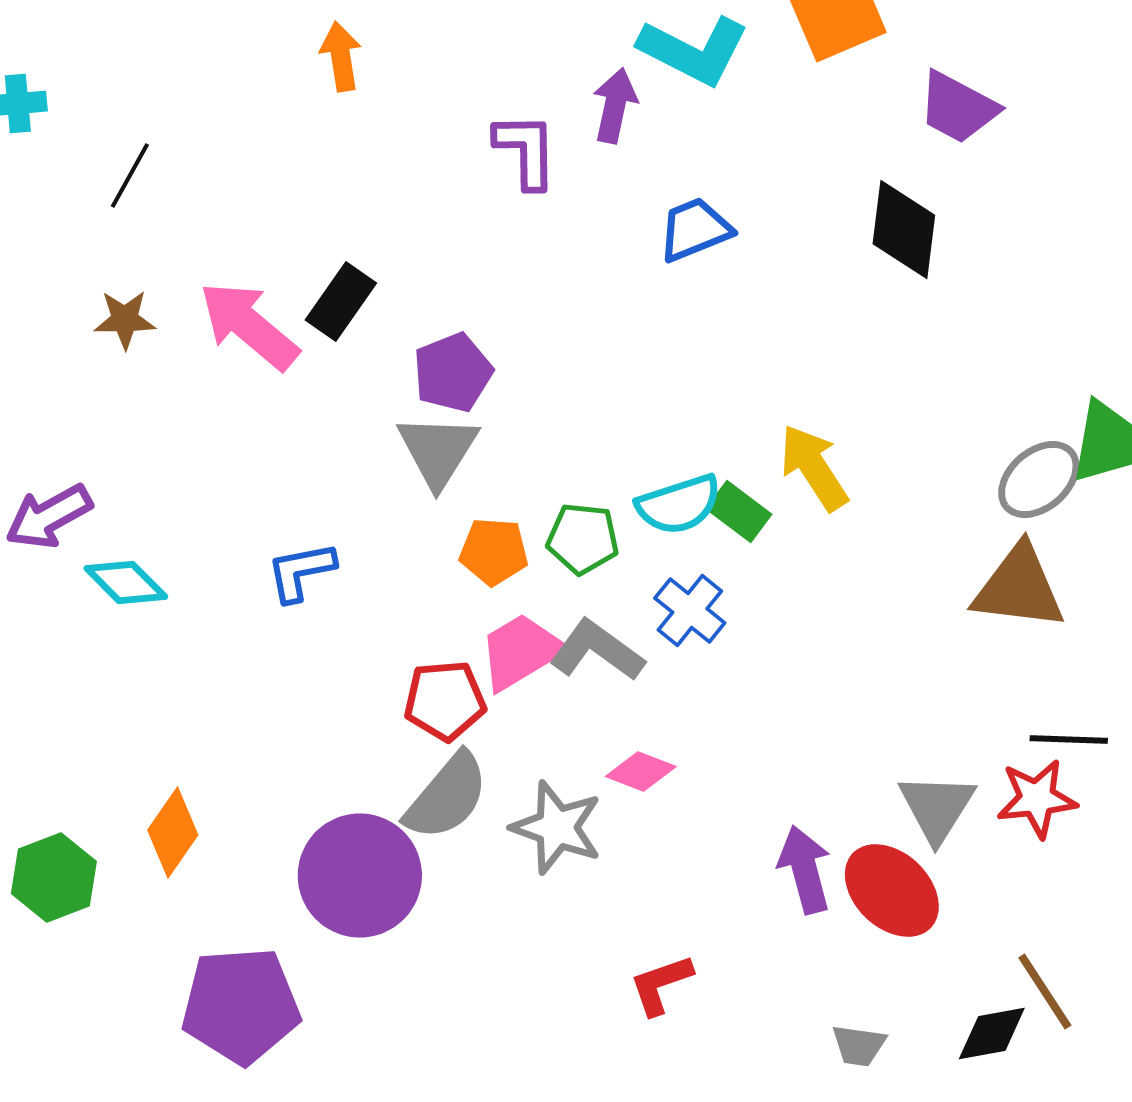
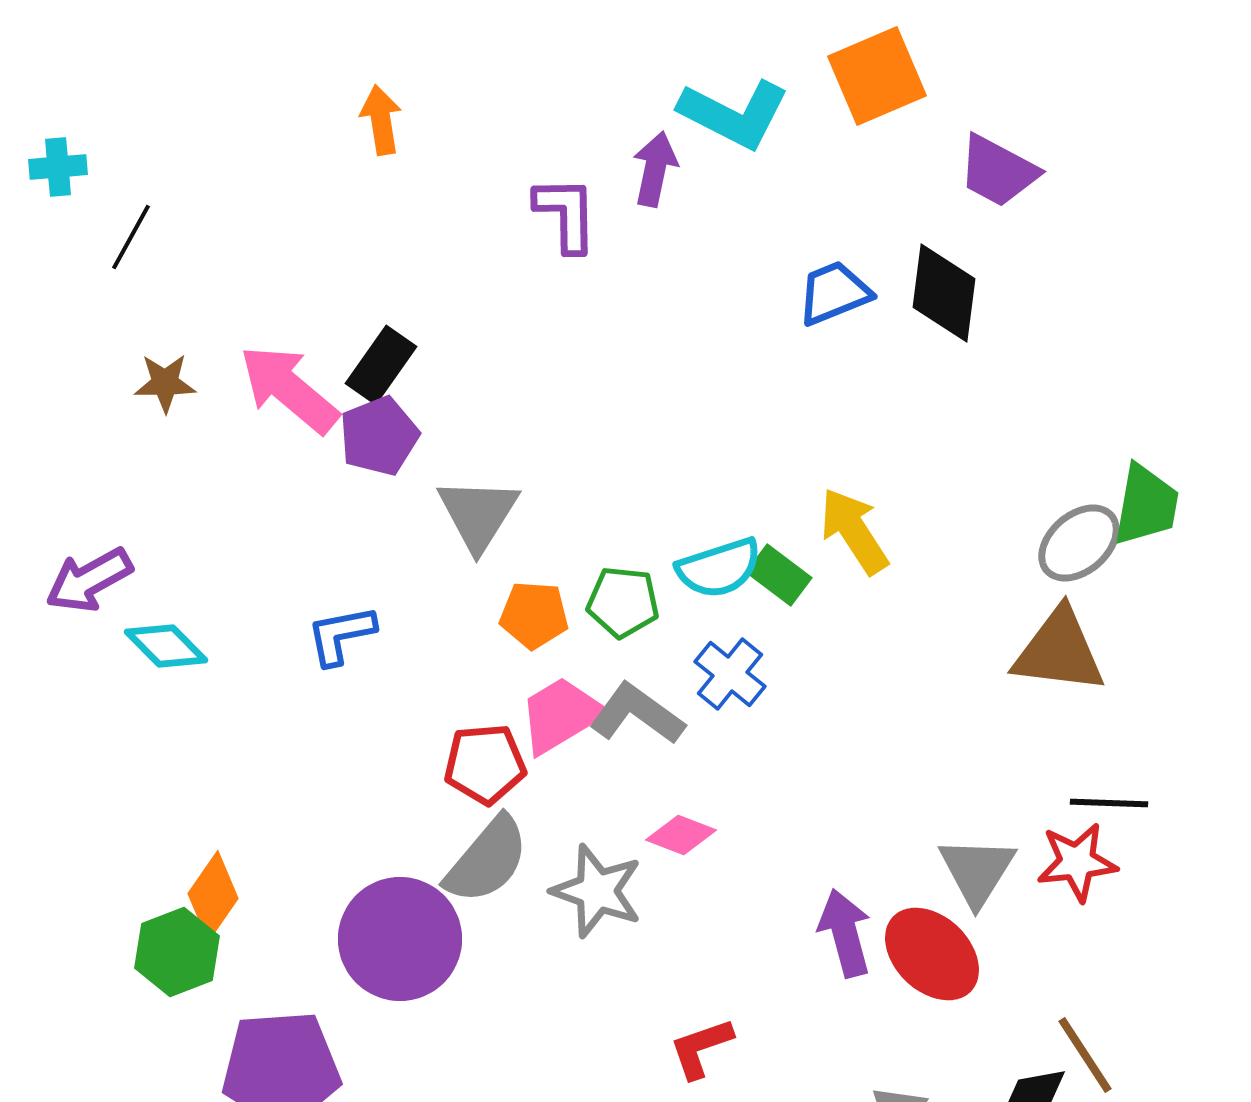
black line: (130, 176) -> (131, 237), moved
blue trapezoid: (695, 230) -> (834, 293), moved
purple pentagon: (453, 372) -> (379, 436), moved
green hexagon: (54, 878) -> (177, 952), moved

